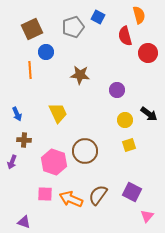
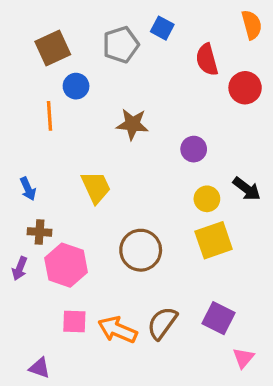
orange semicircle: (139, 15) -> (252, 25), moved
yellow square: (129, 145) -> (214, 240), size x1.6
pink hexagon: (54, 162) -> (66, 265), moved

